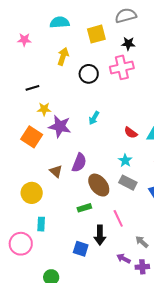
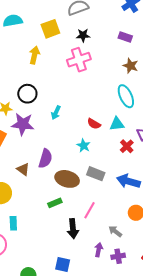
yellow arrow: (63, 56) -> (34, 55), moved
black circle: (89, 74) -> (27, 94), moved
cyan star: (125, 161) -> (84, 146), moved
brown ellipse: (99, 185) -> (67, 179), turned -30
pink line: (118, 218) -> (90, 210), turned 60
blue square: (81, 249) -> (63, 265), moved
purple arrow: (124, 259) -> (99, 250), turned 80

